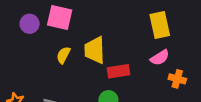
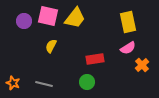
yellow trapezoid: (95, 50) -> (75, 18), moved, turned -140
orange cross: (177, 79) -> (142, 65), turned 32

